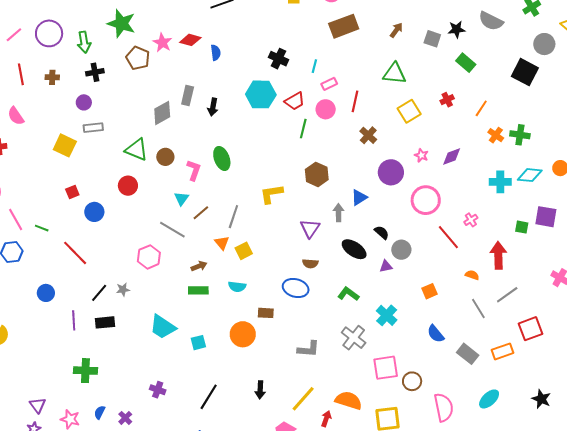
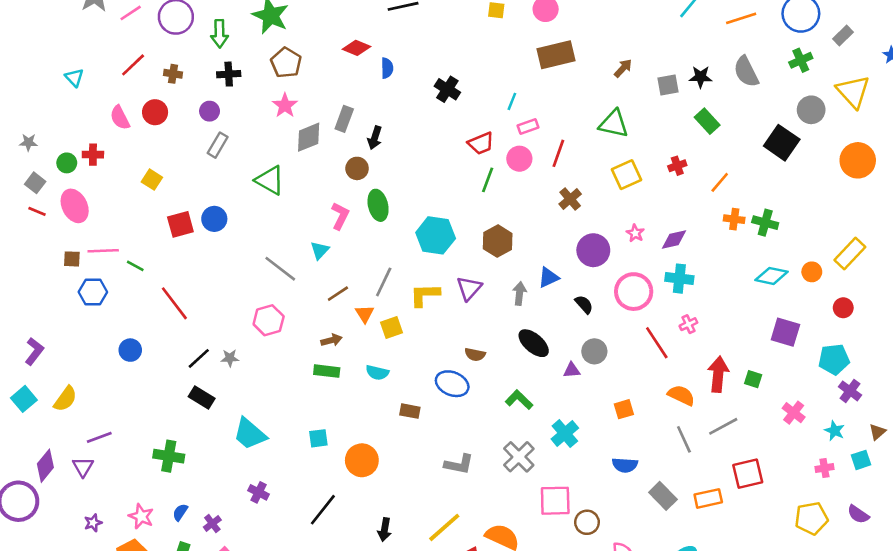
gray semicircle: (491, 21) -> (746, 72), turned 30
gray square: (432, 39) -> (668, 85), turned -36
pink star: (162, 43) -> (285, 105), moved
black cross: (278, 59) -> (447, 89), moved
red line: (21, 74) -> (133, 65), turned 50
cyan hexagon: (261, 94) -> (436, 235), moved
gray rectangle: (93, 128) -> (218, 145), turned -60
orange cross: (496, 135) -> (734, 219), turned -35
yellow square: (65, 145) -> (152, 180), moved, size x0.7
brown circle: (165, 157) -> (357, 168), moved
cyan cross: (500, 182) -> (679, 279), moved
red circle: (128, 186) -> (155, 112), moved
red square: (72, 192) -> (180, 224), size x1.5
yellow L-shape: (271, 194) -> (425, 295), moved
blue circle: (94, 212) -> (214, 219), moved
brown line: (201, 213) -> (338, 294), moved
pink line: (16, 220) -> (103, 251), turned -70
green square: (522, 227) -> (753, 379), moved
purple triangle: (310, 228) -> (469, 288), moved
gray line: (172, 230) -> (280, 269), moved
black semicircle: (382, 232) -> (584, 304), moved
orange semicircle: (472, 275) -> (681, 395), size x1.5
purple line: (74, 320) -> (99, 437), moved, turned 66
black rectangle: (105, 322) -> (202, 397), turned 30
cyan trapezoid: (163, 327) -> (250, 434), moved
orange circle: (243, 334) -> (362, 460), moved
blue semicircle: (436, 334) -> (625, 465), turned -54
black arrow: (260, 390) -> (385, 530), moved
purple triangle: (38, 405) -> (83, 467), moved

